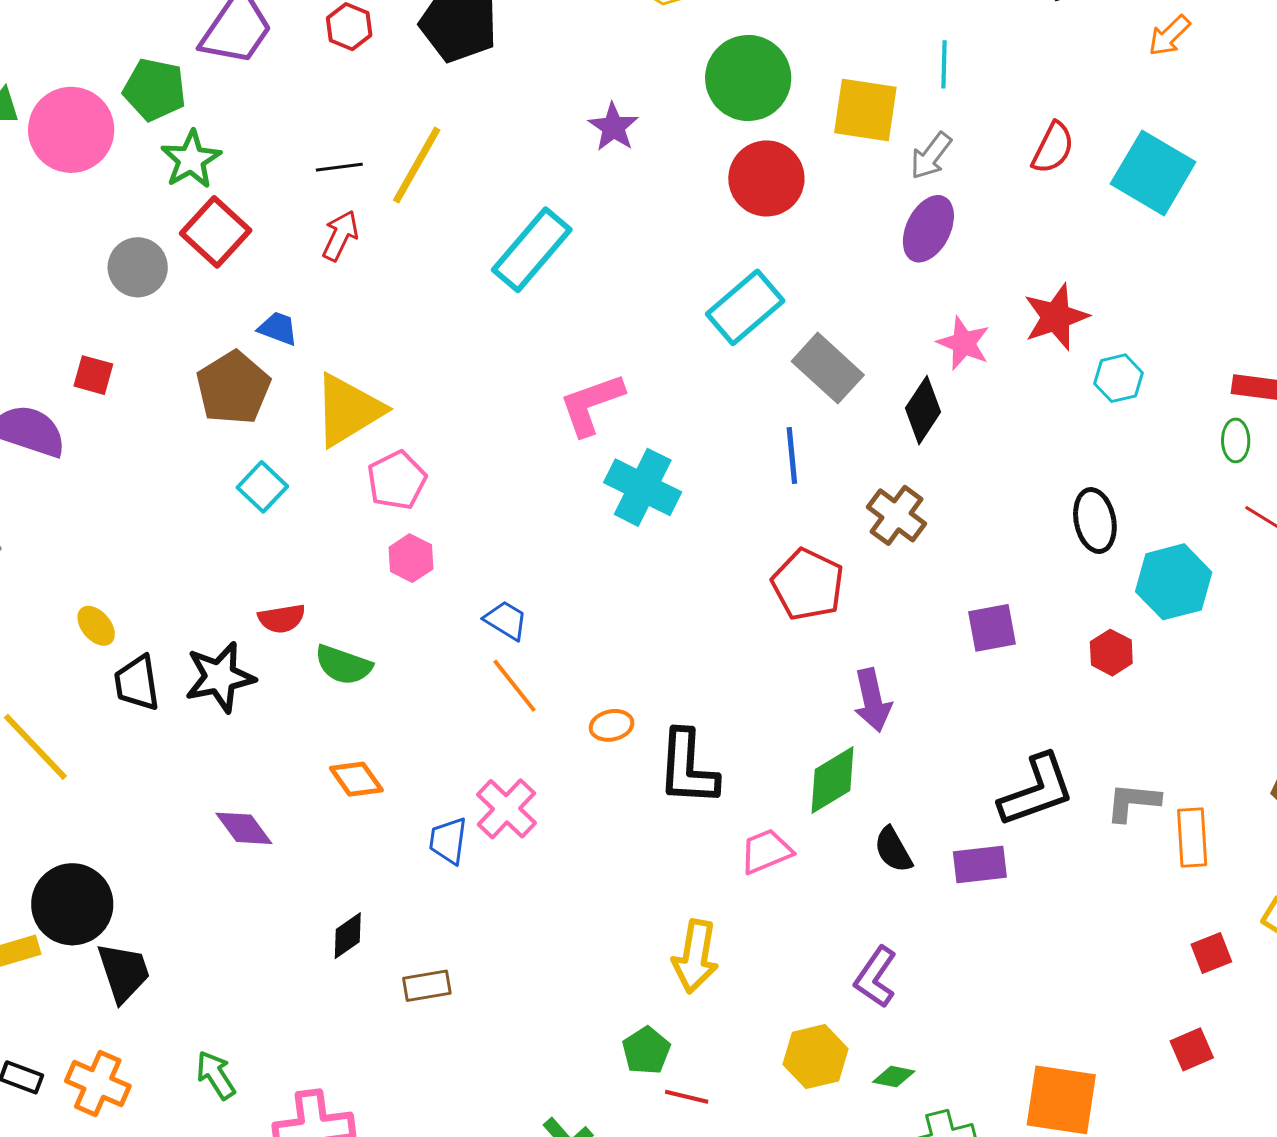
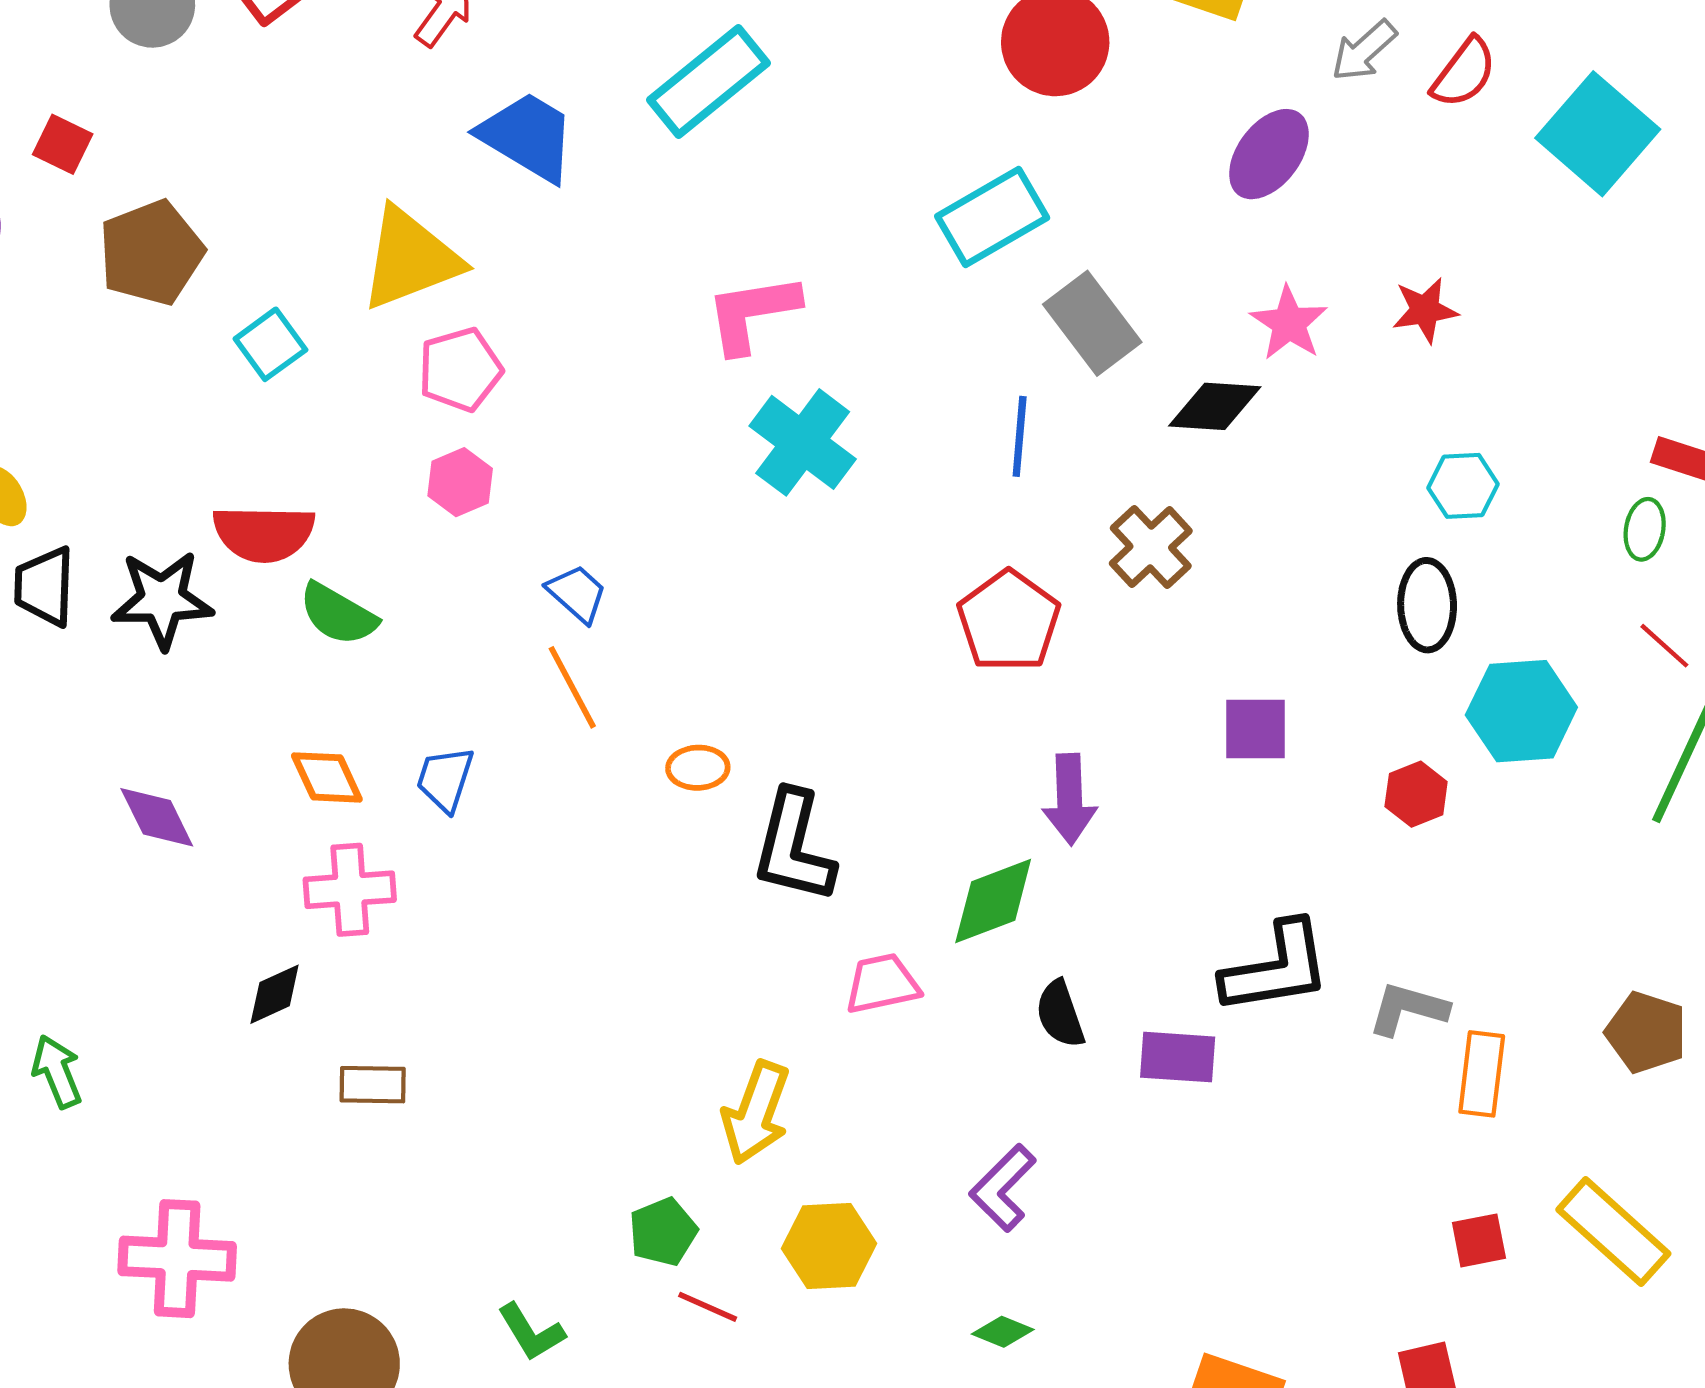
gray arrow: (931, 156) -> (1364, 51), moved
red star: (1056, 317) -> (1425, 310), size x0.7
blue trapezoid: (278, 329) -> (528, 136), moved, size x1.8
cyan hexagon: (1119, 378) -> (1463, 486), moved
brown pentagon: (233, 388) -> (151, 253), moved
black diamond: (923, 410) -> (1215, 406), turned 50
red semicircle: (282, 619) -> (264, 533), size x1.5
pink cross: (506, 809) -> (350, 890), moved, turned 32
blue trapezoid: (448, 841) -> (445, 779), moved
yellow hexagon: (815, 1057) -> (829, 1246), moved
green arrow: (216, 1075) -> (57, 1072), moved

